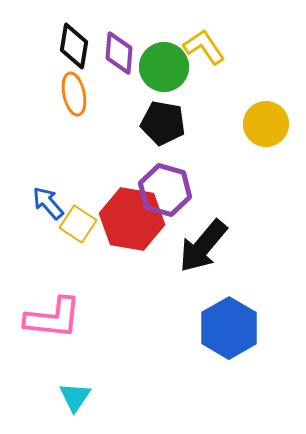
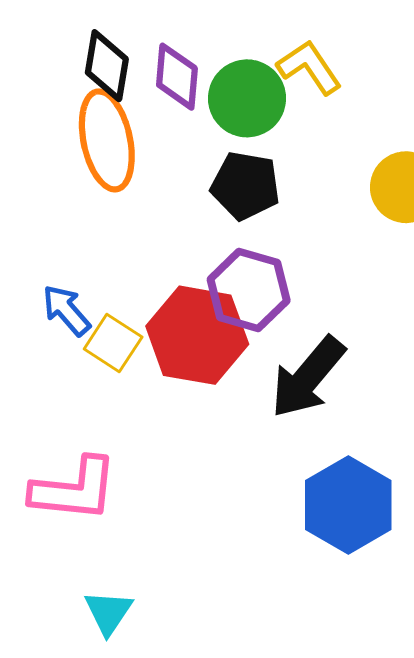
orange ellipse: (74, 94) -> (107, 140), size x1.5

